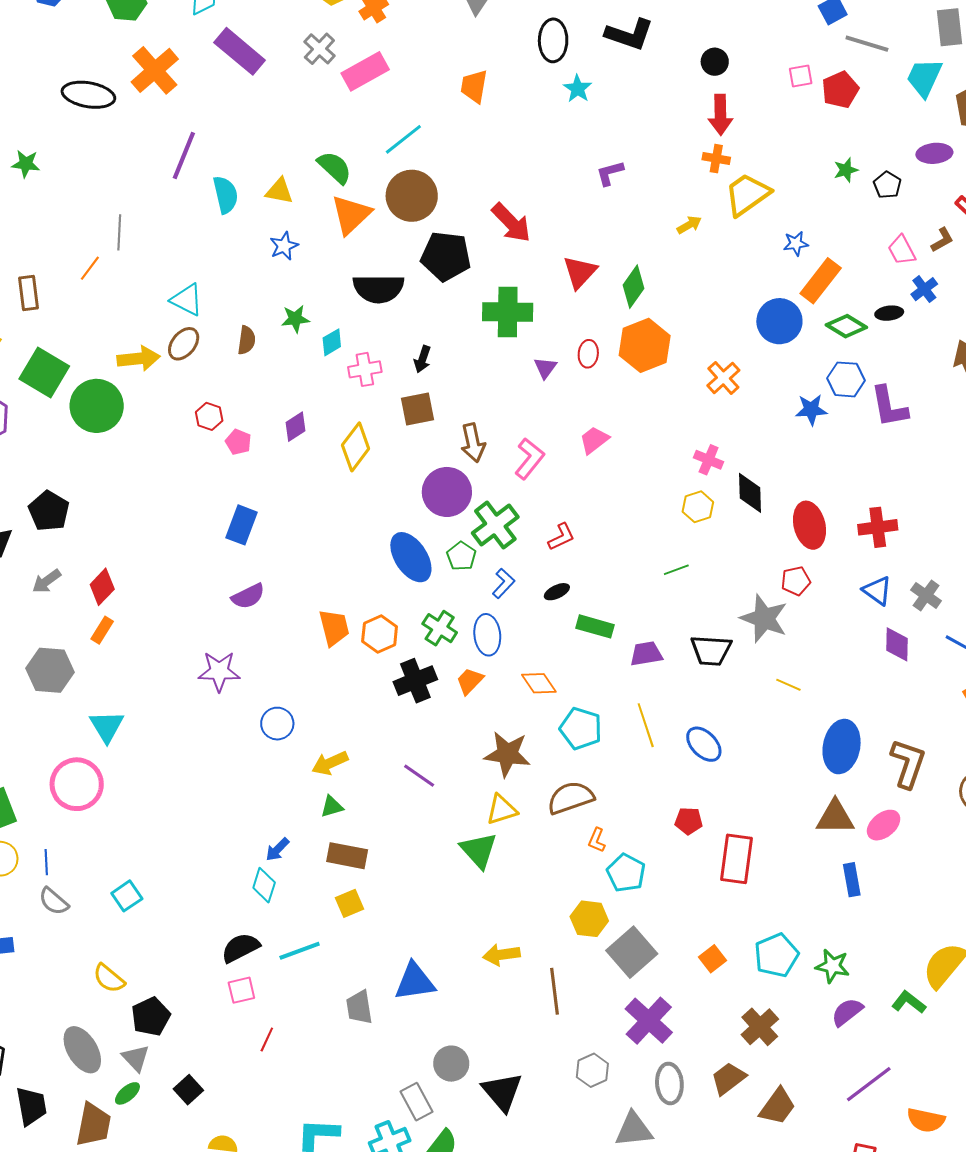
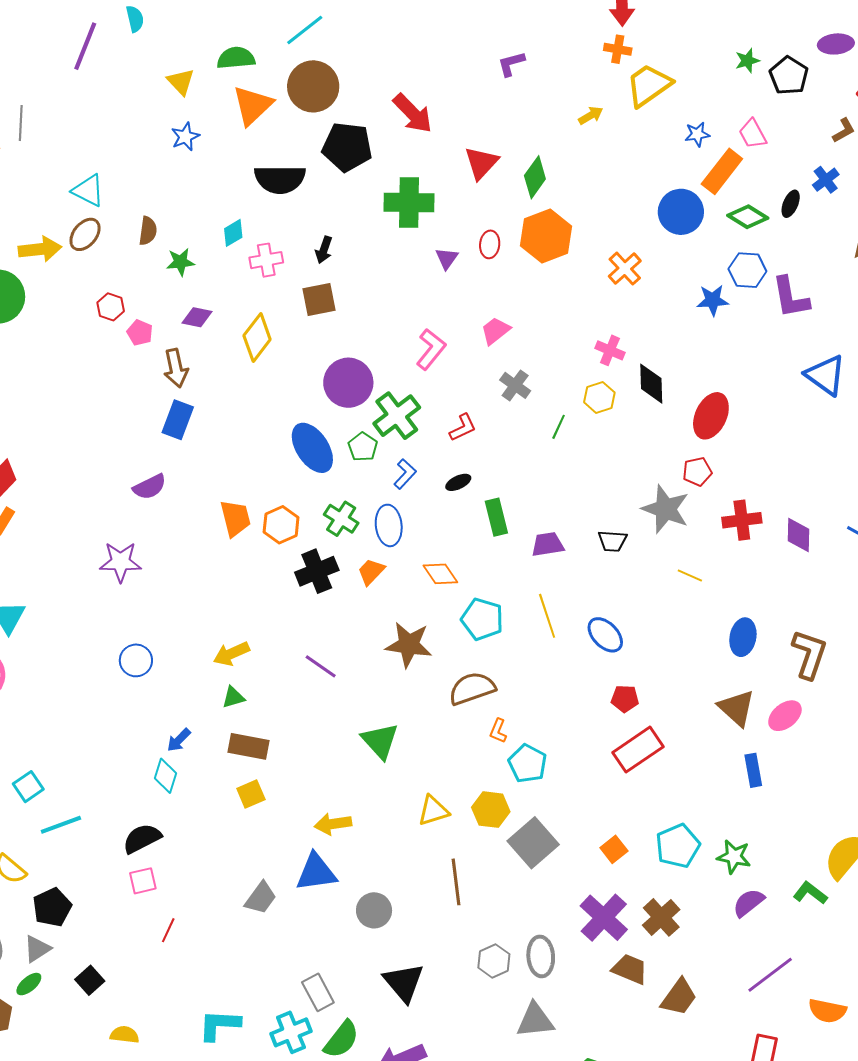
green semicircle: (335, 167) -> (236, 58), turned -48
black pentagon: (887, 185) -> (789, 76), size x1.4
yellow triangle: (279, 191) -> (181, 82), turned 36
cyan semicircle: (226, 195) -> (135, 19), moved, size x0.7
pink trapezoid: (902, 250) -> (753, 134), moved
black ellipse: (889, 313) -> (791, 204), turned -60
green star: (295, 319) -> (180, 262), moved
purple diamond: (296, 427) -> (197, 317), turned 44
brown arrow: (473, 443) -> (176, 368), moved
blue rectangle: (242, 525) -> (178, 420), moved
red ellipse: (810, 525) -> (711, 416), turned 39
red cross: (878, 527) -> (742, 520), moved
green line: (676, 570) -> (559, 427), moved, turned -45
blue triangle: (877, 591) -> (826, 375), moved, size x1.4
gray cross: (926, 595) -> (515, 385), moved
green rectangle: (595, 626) -> (496, 517), turned 60
black trapezoid: (711, 650) -> (612, 541), size x0.7
blue circle: (277, 724) -> (136, 660), moved
blue ellipse: (842, 747) -> (743, 637), size x0.7
yellow triangle: (502, 810) -> (433, 811), moved
brown triangle: (835, 817) -> (737, 708), turned 42
red pentagon: (689, 821) -> (625, 699), moved
red rectangle: (736, 859) -> (638, 750), turned 48
cyan line: (300, 951) -> (61, 825), moved
yellow arrow: (501, 955) -> (333, 824), moved
gray trapezoid: (359, 1007) -> (261, 898), turned -135
purple cross: (649, 1021) -> (604, 918), moved
gray triangle: (136, 1058) -> (37, 949), turned 40
gray circle: (451, 1064) -> (374, 910), moved
brown trapezoid: (728, 1078) -> (630, 969), turned 60
gray ellipse: (669, 1084) -> (541, 956), moved

